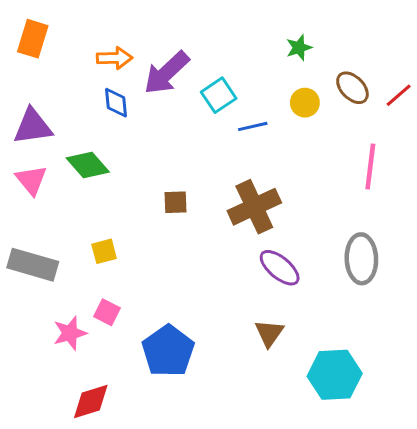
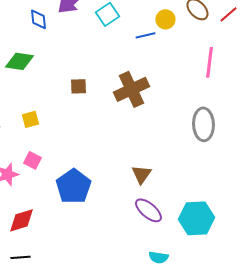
blue line: (253, 126) -> (145, 35), moved
green diamond: (88, 165) -> (19, 61), turned -40
purple ellipse: (280, 268) -> (148, 210), moved
cyan hexagon: (335, 375) -> (196, 218), moved

